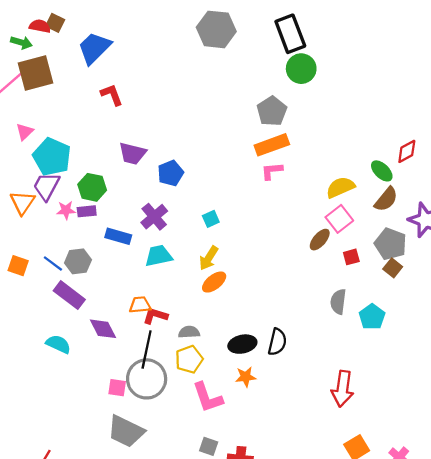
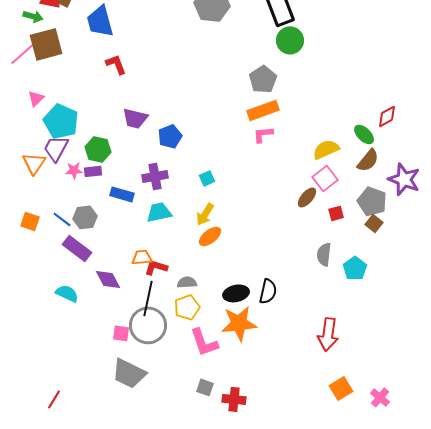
blue trapezoid: (94, 48) -> (100, 21), turned -60
purple cross: (154, 217) -> (155, 176), turned 30
orange star: (246, 377) -> (239, 323), size x1.8

